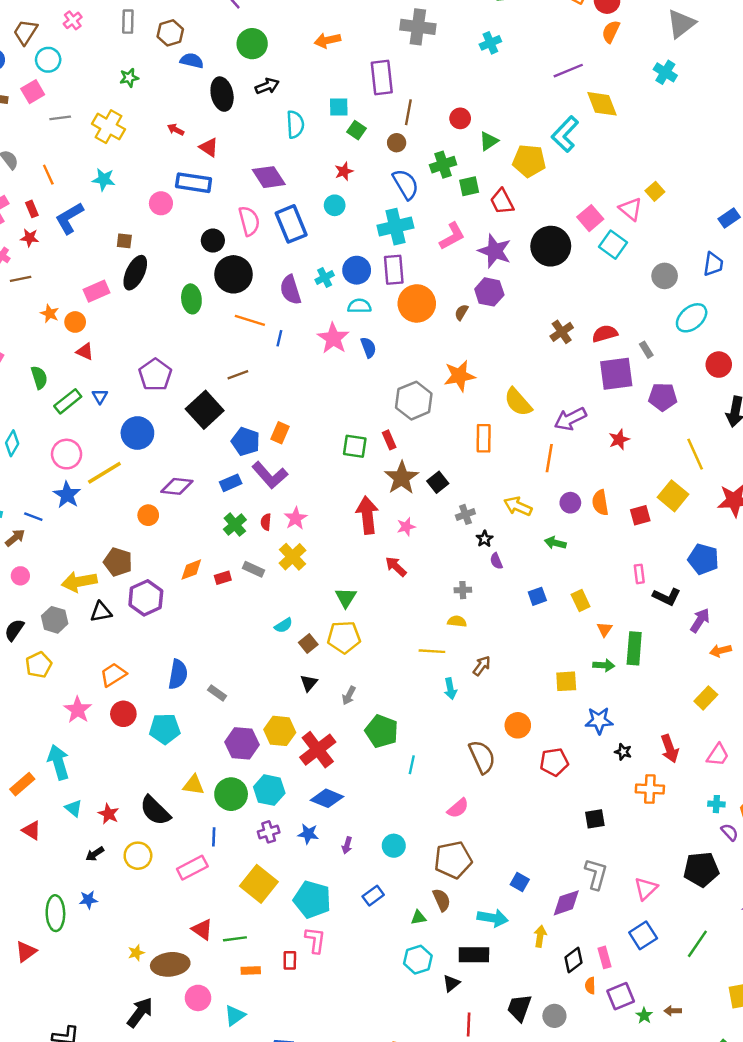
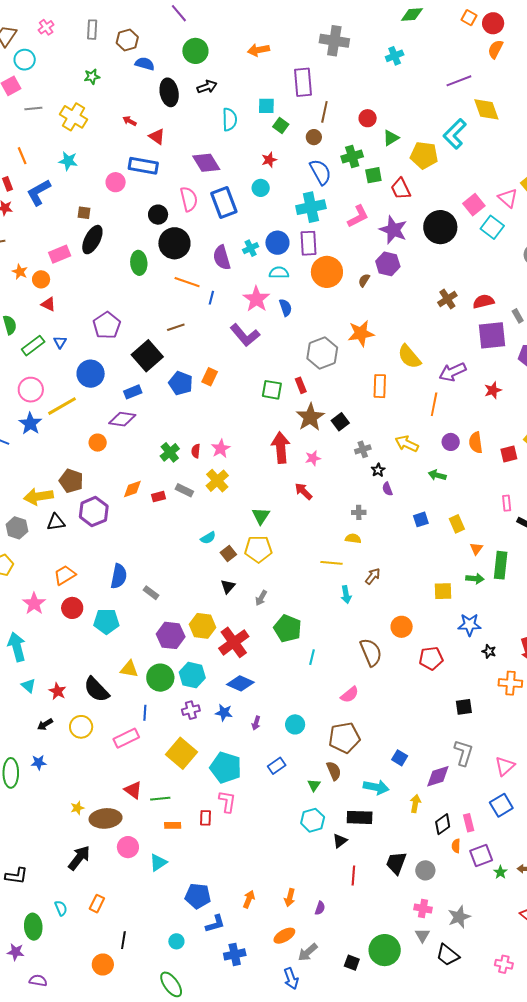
purple L-shape: (270, 475) -> (245, 335), moved
blue rectangle: (231, 483) -> (133, 392), moved
green triangle: (418, 918) -> (314, 785), turned -48

